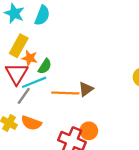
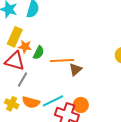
red triangle: (17, 74) -> (15, 61), turned -40
cyan line: (34, 82) -> (53, 101), moved
orange line: (65, 93) -> (62, 60), moved

